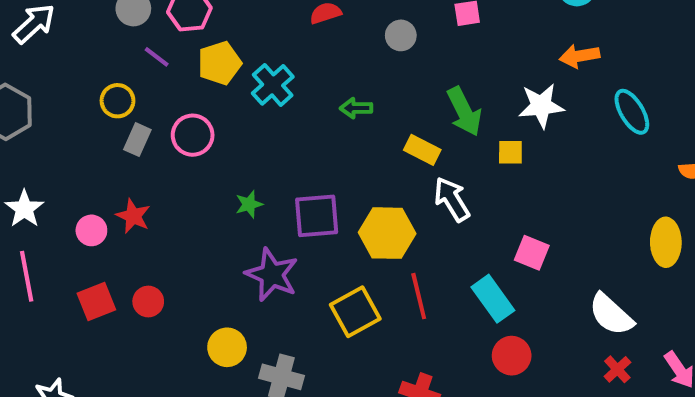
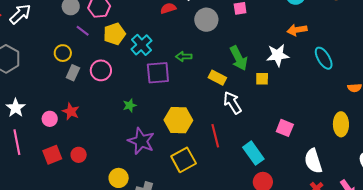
gray circle: (401, 35) -> (206, 20), size x1.5
purple square: (317, 216) -> (158, 73), moved
yellow hexagon: (387, 233) -> (178, 120), moved
pink square: (532, 253) -> (285, 128), moved
red line: (419, 296) -> (215, 136), moved
white semicircle: (611, 314) -> (313, 161), turned 30

